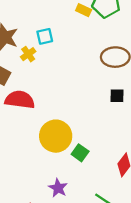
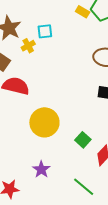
green square: (80, 153) -> (83, 140), moved

